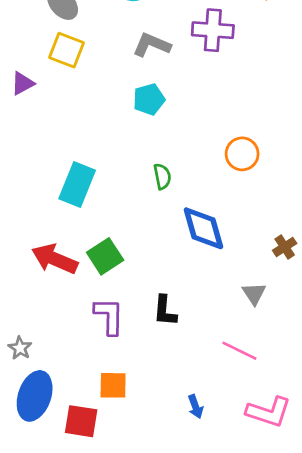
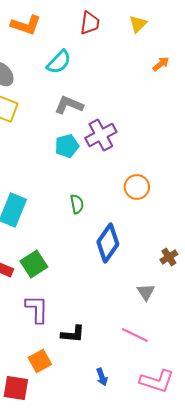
purple cross: (213, 30) -> (101, 135), moved, turned -32
blue diamond: (203, 228) -> (108, 243), turned 51
black L-shape: (165, 311) -> (73, 334), moved, turned -90
orange square: (113, 385) -> (40, 361), turned -30

